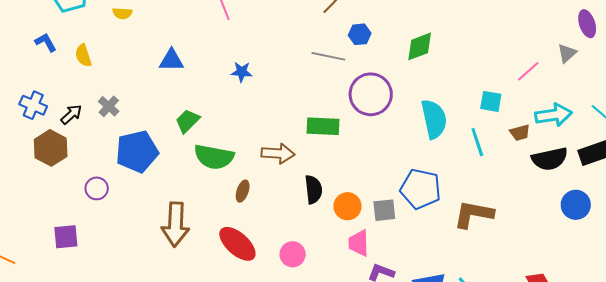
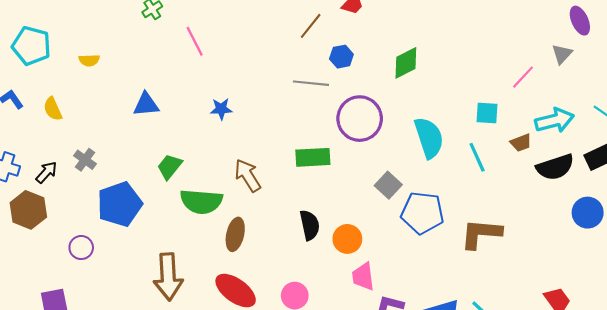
brown arrow: (278, 153) -> (248, 175), moved, turned -120
brown ellipse: (243, 191) -> (235, 234), size x1.4
gray square: (384, 210) -> (388, 185), moved, turned -35

